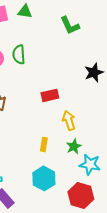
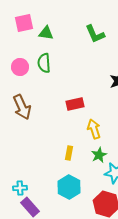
green triangle: (25, 11) -> (46, 33), moved

